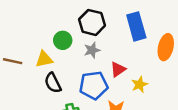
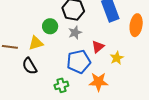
black semicircle: (53, 83) -> (30, 66), moved

